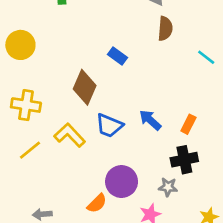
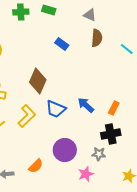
blue rectangle: (117, 56) -> (62, 44), moved
cyan line: (206, 57) -> (127, 49), moved
yellow L-shape: (70, 135) -> (27, 116), turned 90
orange semicircle: (97, 203) -> (36, 166), moved

